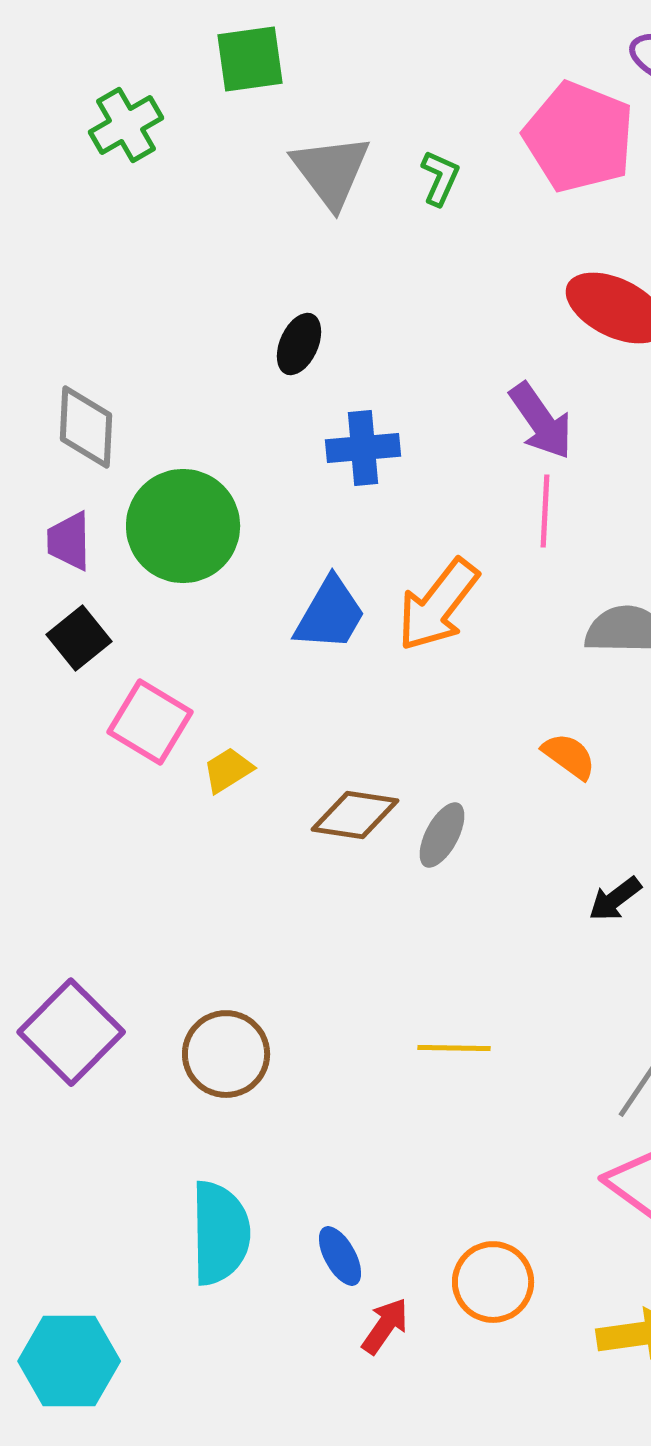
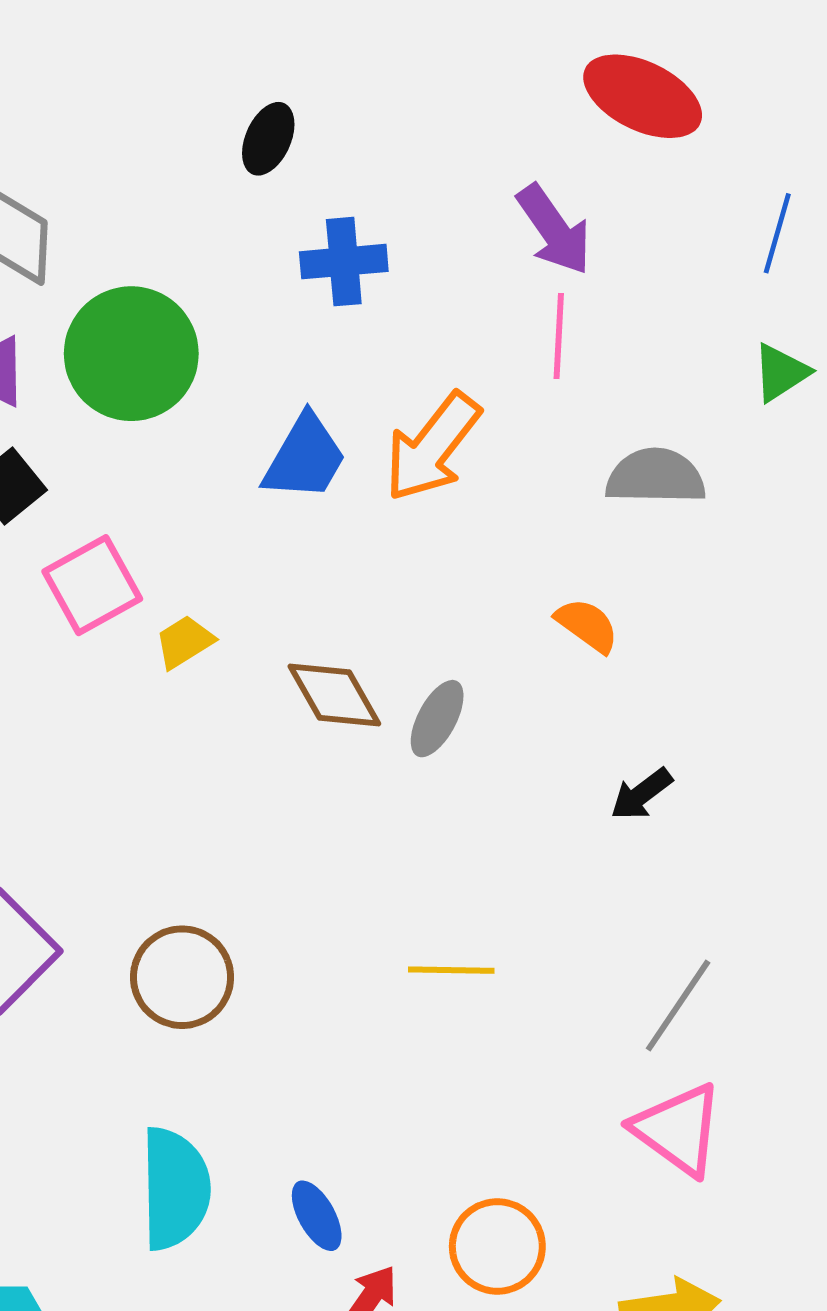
pink square: (150, 722) -> (92, 585), turned 30
brown diamond: (355, 815) -> (334, 695), turned 52

